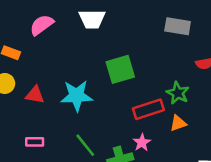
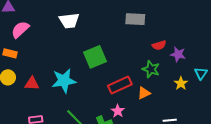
pink semicircle: (42, 25) -> (20, 29), moved
green star: (178, 93) -> (151, 69), moved

